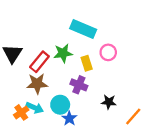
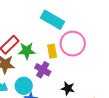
pink circle: (108, 52) -> (73, 44), size x1.6
green star: (63, 53) -> (27, 51), moved

